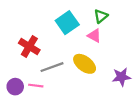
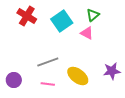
red cross: (29, 46) -> (27, 16), moved
yellow ellipse: (85, 64) -> (78, 76), moved
pink line: (36, 86) -> (48, 84), moved

